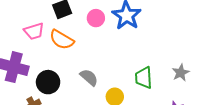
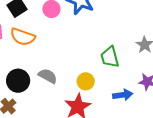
gray semicircle: (89, 77) -> (48, 76), moved

